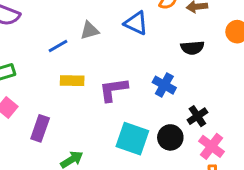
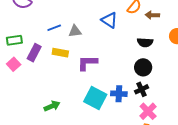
gray triangle: (90, 30) -> (75, 31), moved
blue cross: (164, 85) -> (119, 94), moved, turned -35
purple rectangle: (40, 128) -> (34, 53), moved
black circle: (170, 137) -> (143, 67), moved

